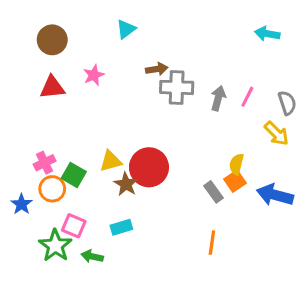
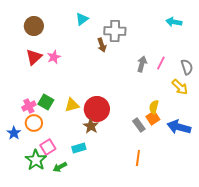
brown arrow: (157, 69) -> (102, 45), turned 80
pink star: (94, 75) -> (54, 57), moved
red triangle: (52, 87) -> (34, 57), turned -36
gray cross: (177, 87) -> (115, 31), moved
green square: (74, 175) -> (46, 102), moved
brown star: (126, 184) -> (91, 126), moved
pink square: (74, 226) -> (48, 147), turned 35
green arrow: (92, 256) -> (60, 167), turned -40

